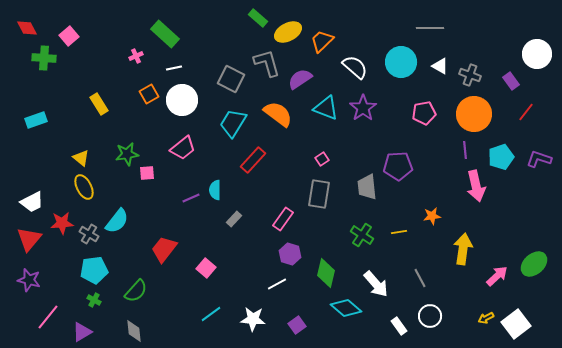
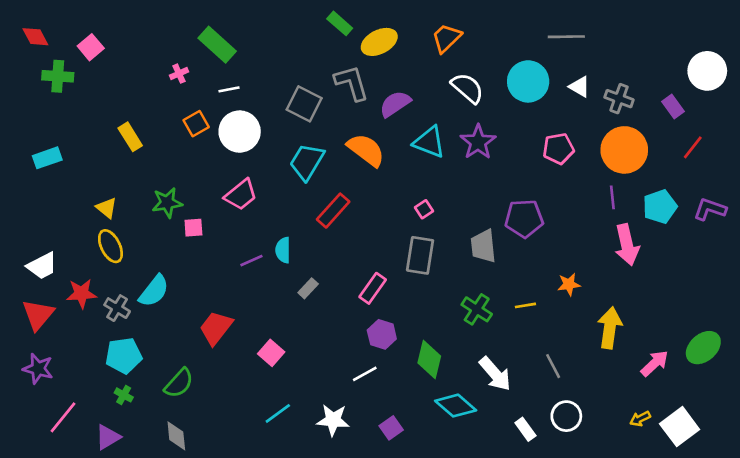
orange trapezoid: (322, 41) -> (446, 38), moved

